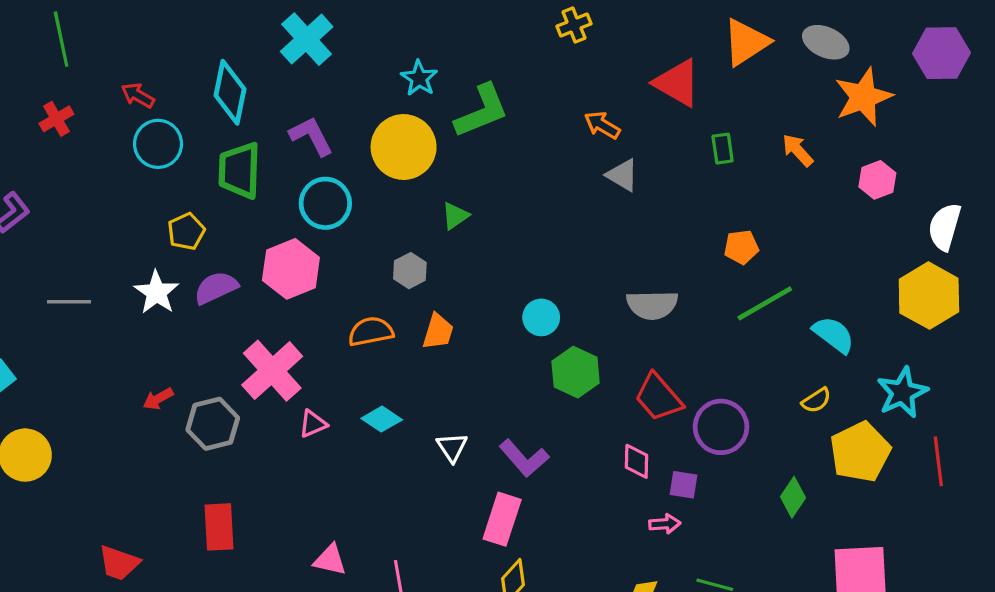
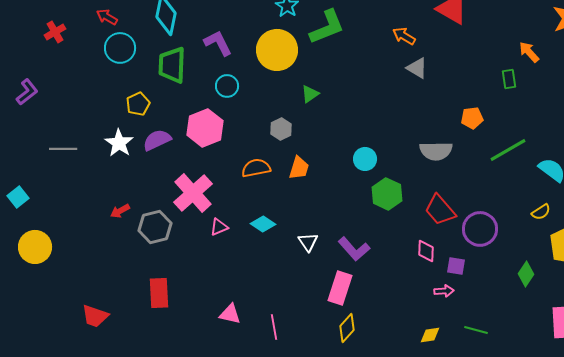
green rectangle: (723, 149) -> (509, 79), moved
cyan circle: (325, 203) -> (227, 86), size x0.7
orange pentagon: (741, 247) -> (472, 118), moved

